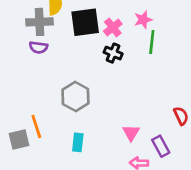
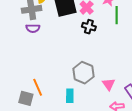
gray hexagon: (75, 97) -> (83, 73), moved
gray square: (19, 140) -> (26, 98), turned 35

